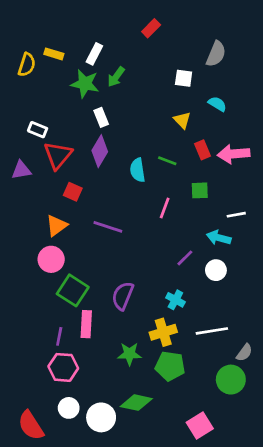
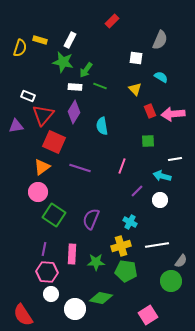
green arrow: (116, 77) -> (86, 70), moved
white rectangle: (101, 117) -> (75, 87), turned -64
green line: (167, 161) -> (100, 86), moved
red square: (73, 192) -> (54, 142), size x1.6
pink line: (165, 208) -> (122, 166), moved
pink rectangle: (86, 324) -> (72, 254), moved
white circle: (69, 408) -> (51, 294), moved

